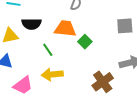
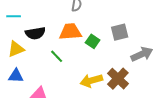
gray square: (125, 26) -> (120, 32), moved
yellow arrow: (52, 74) -> (91, 81), moved

